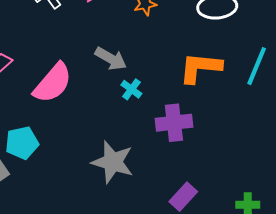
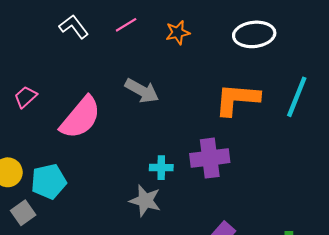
cyan cross: (131, 89) -> (161, 168), moved, turned -35
gray star: (113, 162) -> (145, 201), size x0.7

